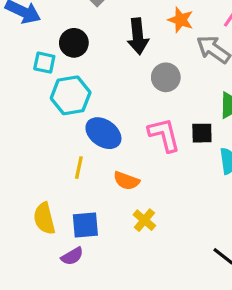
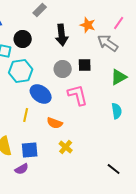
gray circle: (166, 77) -> (63, 69), moved
black square: (202, 133) -> (85, 65), moved

